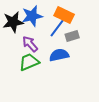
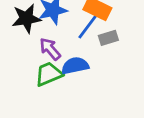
blue semicircle: (59, 55) -> (75, 66), moved

